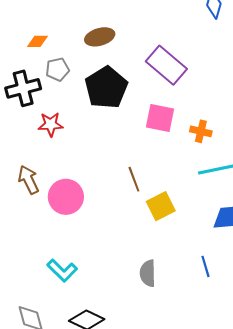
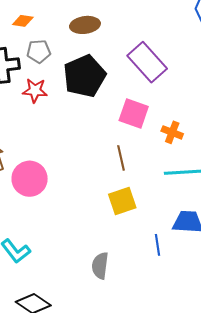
red star: (51, 124) -> (35, 90), moved
brown line: (134, 179) -> (121, 158), moved
blue line: (205, 266) -> (158, 245), moved

